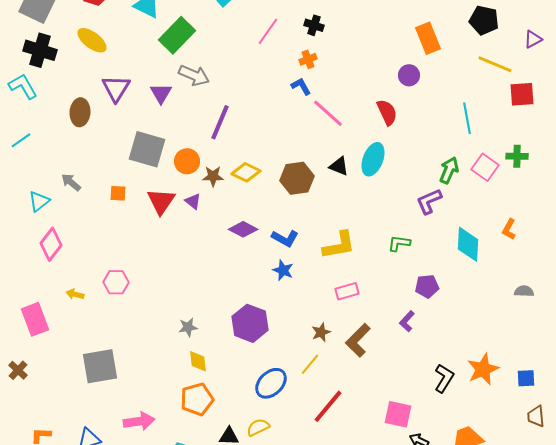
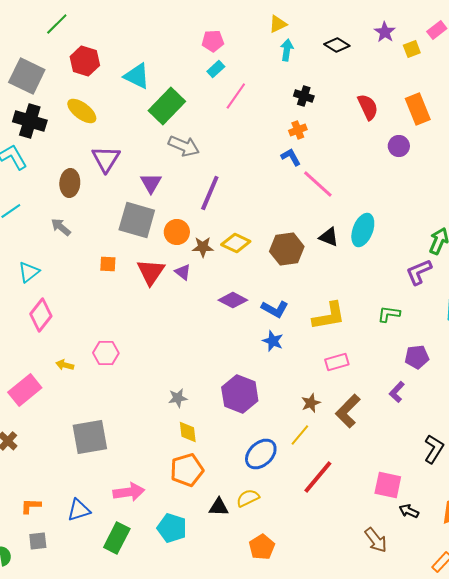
pink line: (268, 31) -> (236, 96), moved
purple triangle: (161, 93) -> (151, 183), moved
red semicircle: (387, 112) -> (368, 107), moved
gray arrow: (71, 182) -> (61, 227), moved
pink rectangle: (35, 319) -> (25, 390), turned 72

